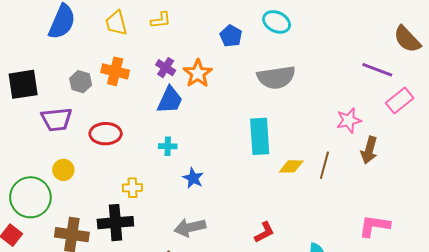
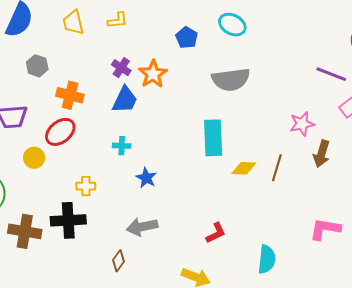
orange cross: (115, 71) -> (70, 95), moved
gray hexagon: (81, 82) -> (37, 66), moved
red ellipse: (106, 134) -> (60, 132), turned -40
yellow circle: (63, 170) -> (34, 158), moved

